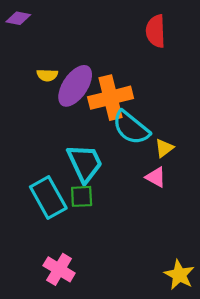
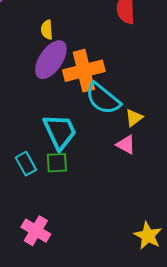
yellow semicircle: (47, 75) -> (47, 30), moved, turned 84
cyan rectangle: (48, 197) -> (26, 164), size x0.6

